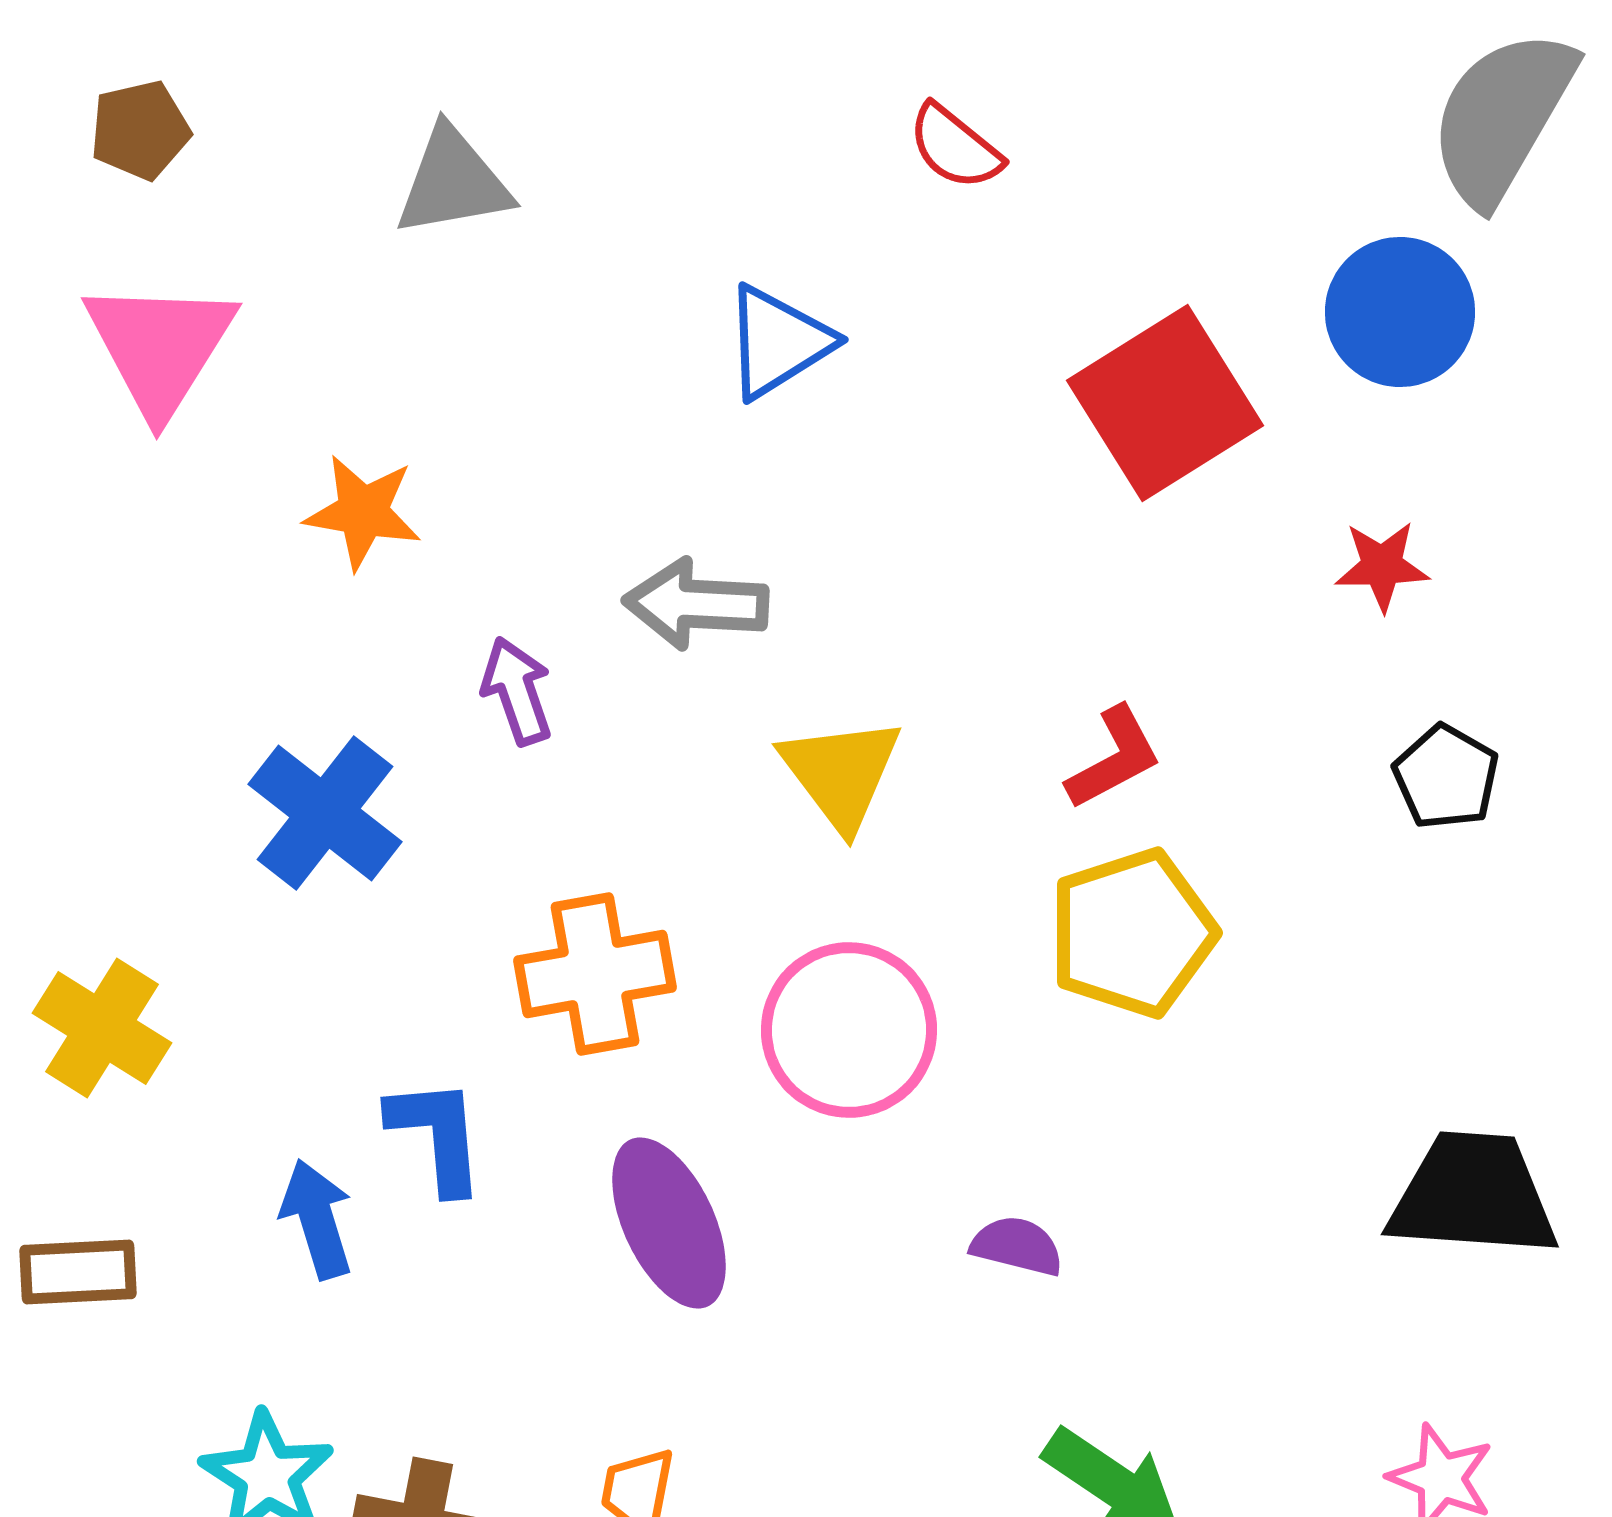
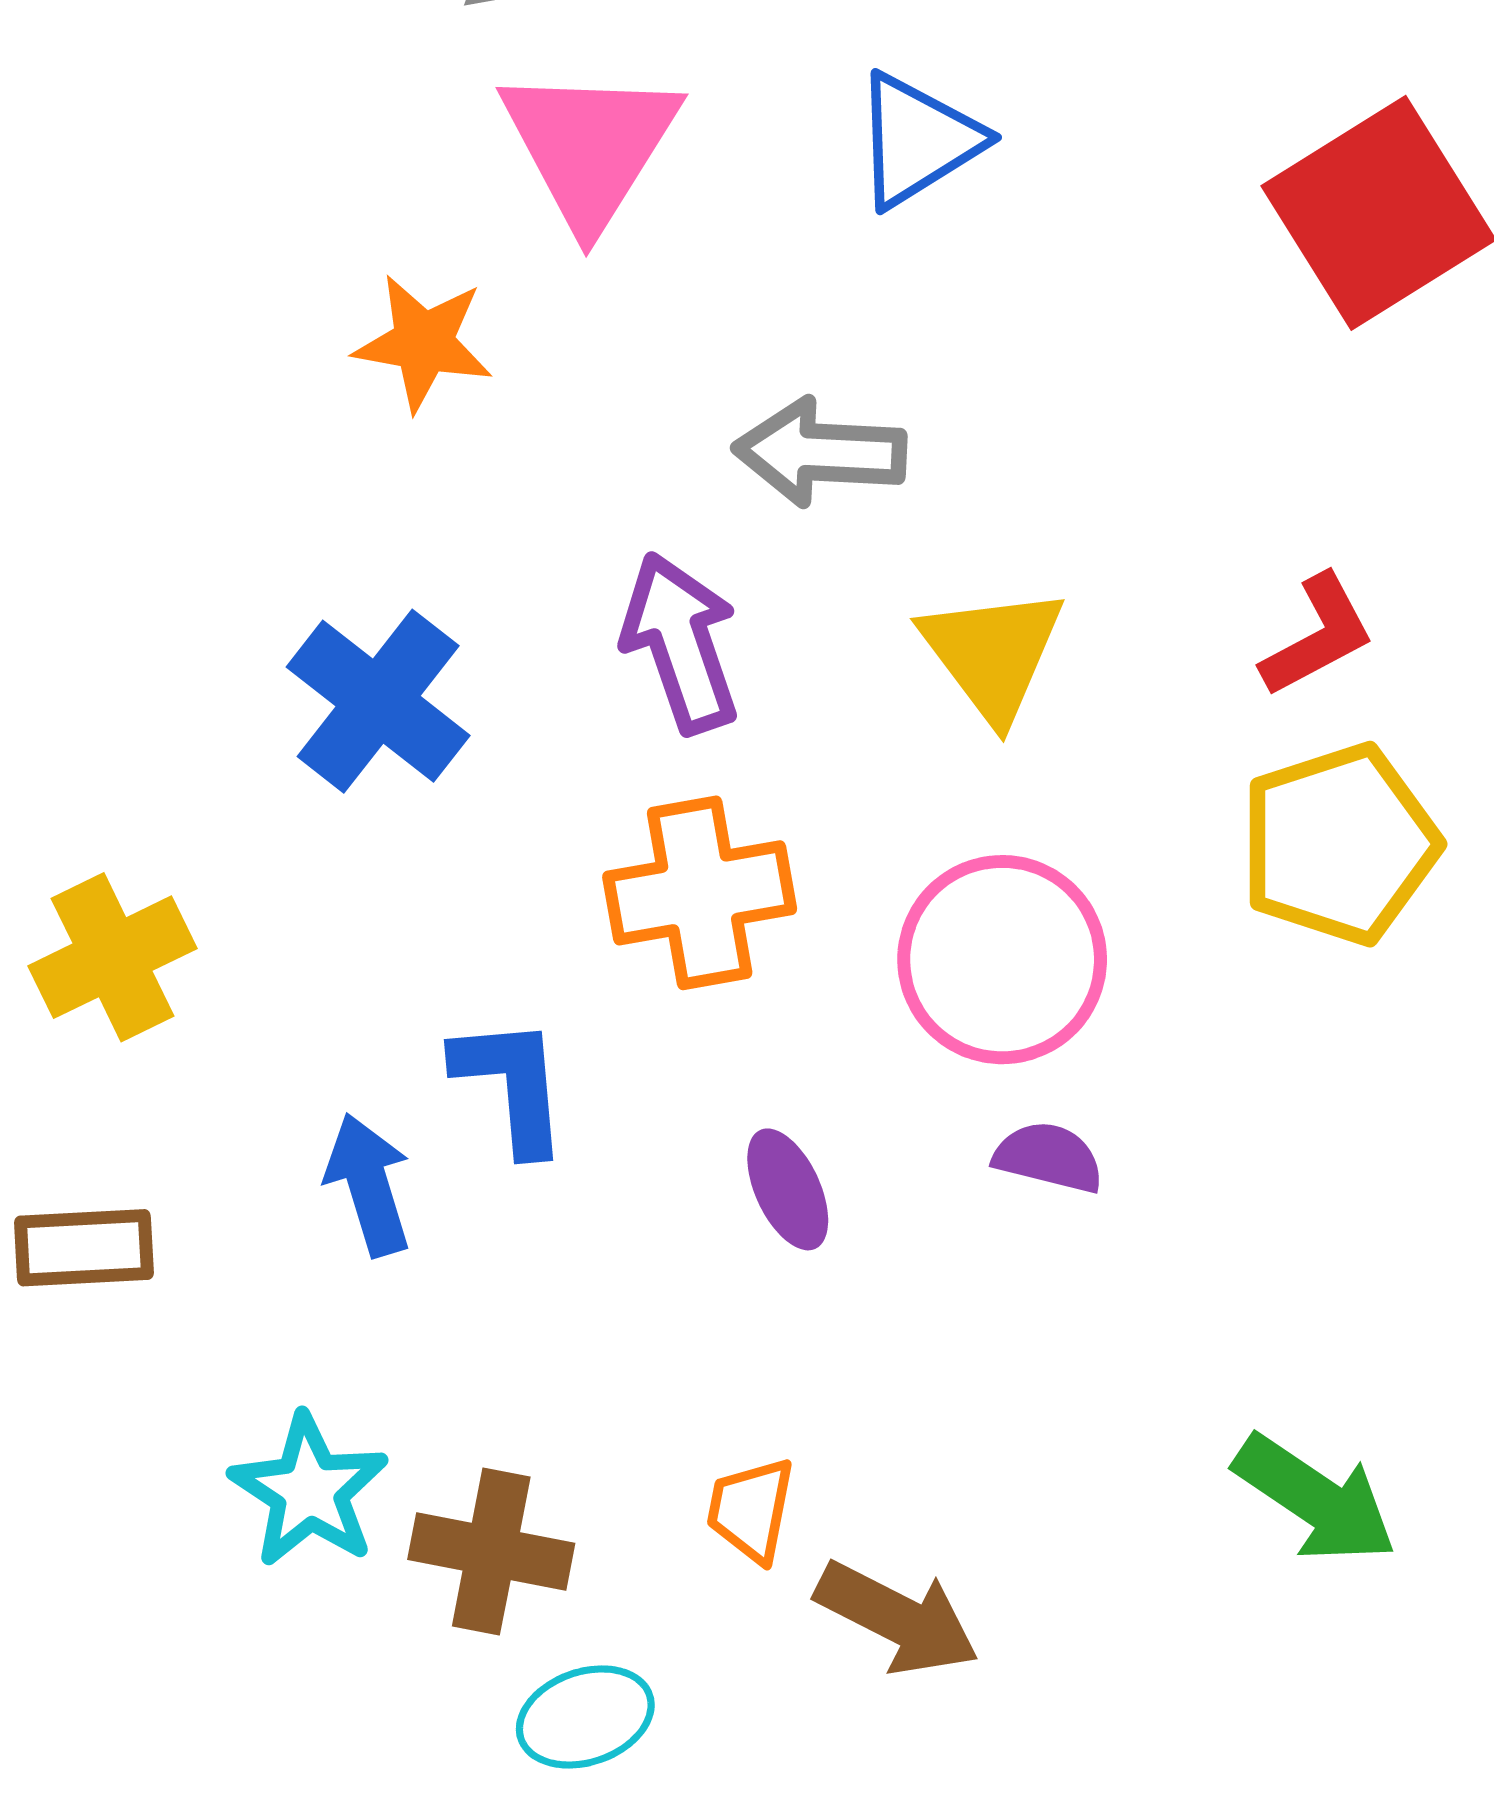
pink triangle: (160, 347) -> (590, 146), moved
purple arrow: (517, 691) -> (681, 643), moved, size x1.4
yellow cross: (102, 1028) -> (113, 957), turned 32
purple ellipse: (669, 1223) -> (788, 1189), size x0.6
purple semicircle: (1017, 1246) -> (1049, 1157), moved

